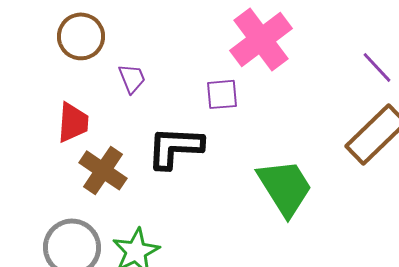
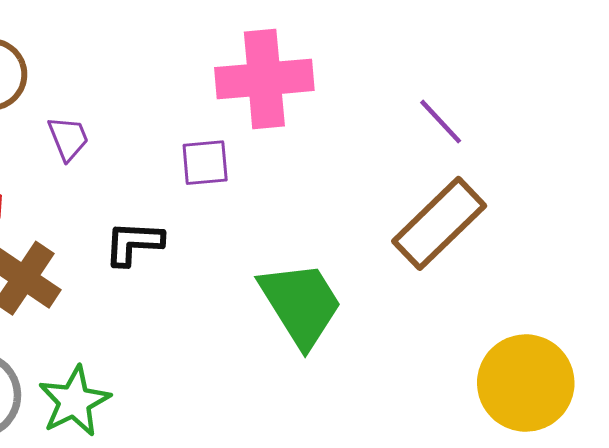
pink cross: (261, 39) -> (264, 79), turned 32
black L-shape: (175, 147) -> (134, 243), size x0.7

